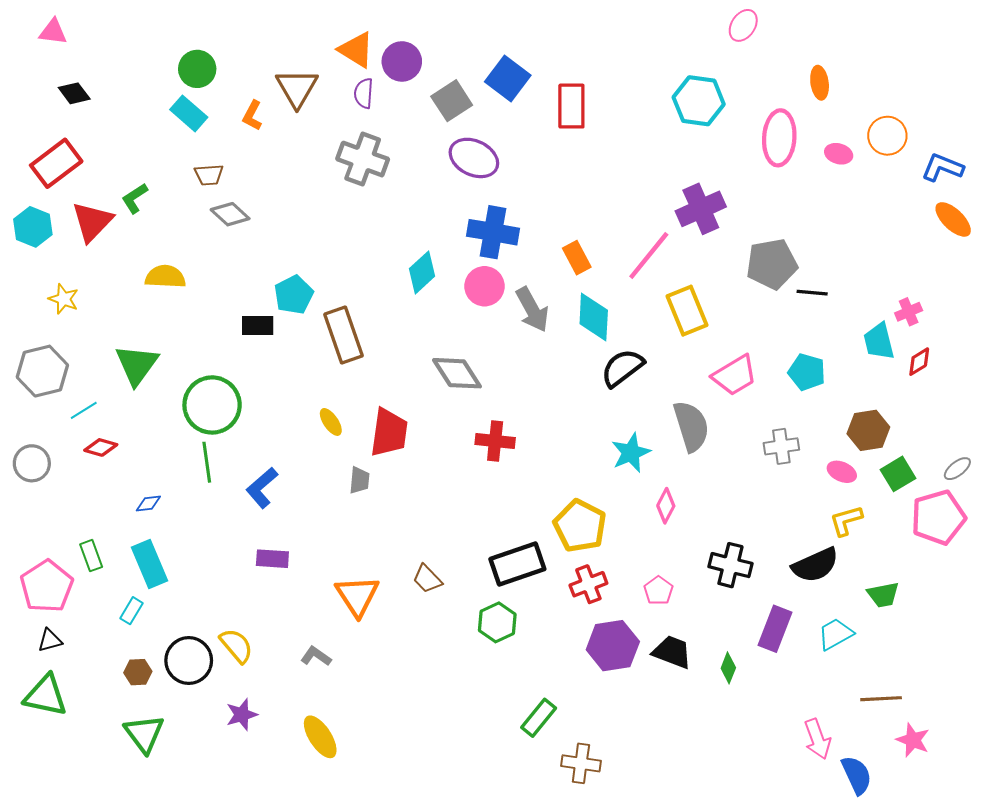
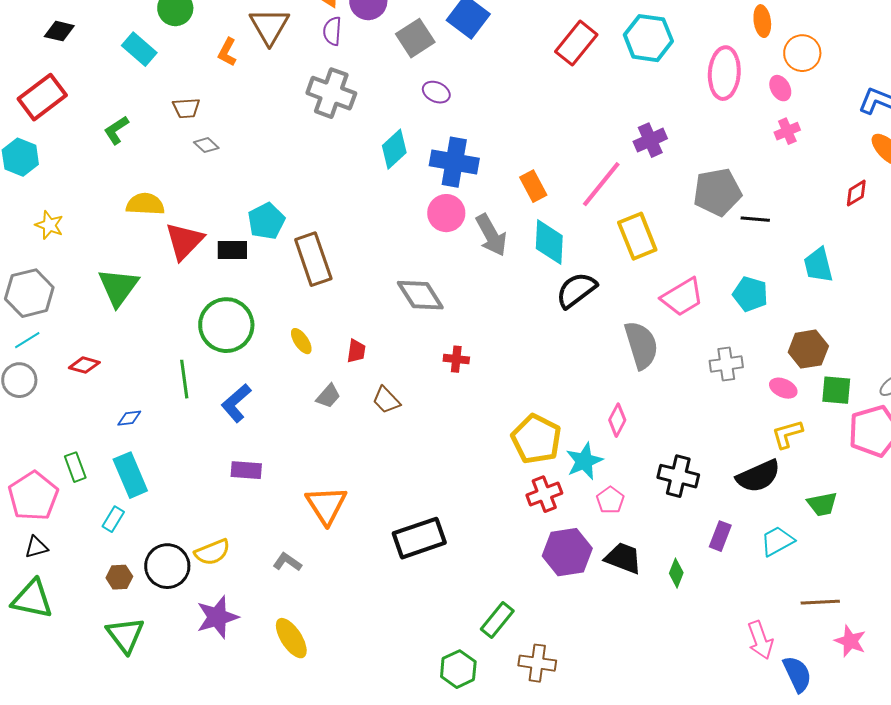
black diamond: (74, 93) -> (59, 31), turned -40
red rectangle: (571, 106) -> (576, 43), moved, turned 39
cyan rectangle: (189, 113) -> (139, 49), moved
orange circle: (887, 136) -> (802, 53), moved
pink ellipse: (839, 154) -> (780, 88), turned 45
purple ellipse: (474, 158) -> (436, 92), size x0.6
purple cross: (701, 209) -> (650, 140), size x0.7
gray diamond: (230, 214) -> (206, 145), size x0.7
red triangle: (92, 222) -> (184, 241), moved
cyan diamond: (422, 272) -> (394, 149), moved
pink cross: (909, 312) -> (787, 131), moved
red diamond: (919, 362) -> (856, 193), moved
green circle: (212, 405) -> (226, 325), moved
cyan line: (84, 410) -> (27, 340), moved
red trapezoid: (389, 433) -> (356, 351), size x0.5
red cross: (495, 441) -> (456, 359), size x0.7
cyan star: (631, 453) -> (584, 461), moved
green square: (898, 474) -> (836, 390), turned 36
gray trapezoid: (359, 480) -> (328, 396), turned 36
black rectangle: (517, 564) -> (419, 538), moved
brown trapezoid: (427, 579) -> (386, 400), moved
green hexagon: (497, 622) -> (458, 669), moved
purple rectangle: (775, 629) -> (720, 536), size x0.7
yellow semicircle: (236, 646) -> (212, 552), turned 108
purple star: (242, 715) -> (217, 617), size x1.4

